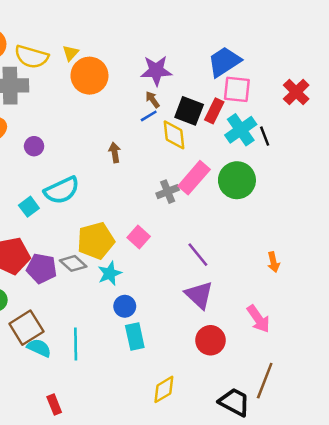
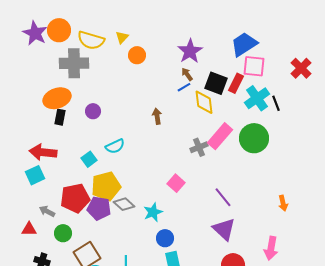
purple star: (156, 71) -> (190, 51), turned -30
orange circle: (89, 76) -> (137, 55), size x0.6
cyan semicircle: (62, 190) -> (115, 146), size x0.7
yellow pentagon: (96, 241) -> (106, 186), moved
pink arrow: (258, 319) -> (271, 248), turned 45

